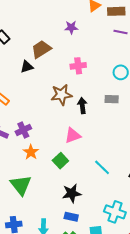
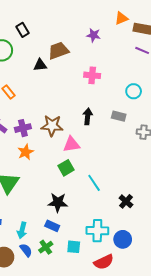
brown star: (61, 95) -> (52, 126), moved
green square: (60, 161) -> (66, 168), moved
cyan cross: (115, 212) -> (97, 231), turned -30

